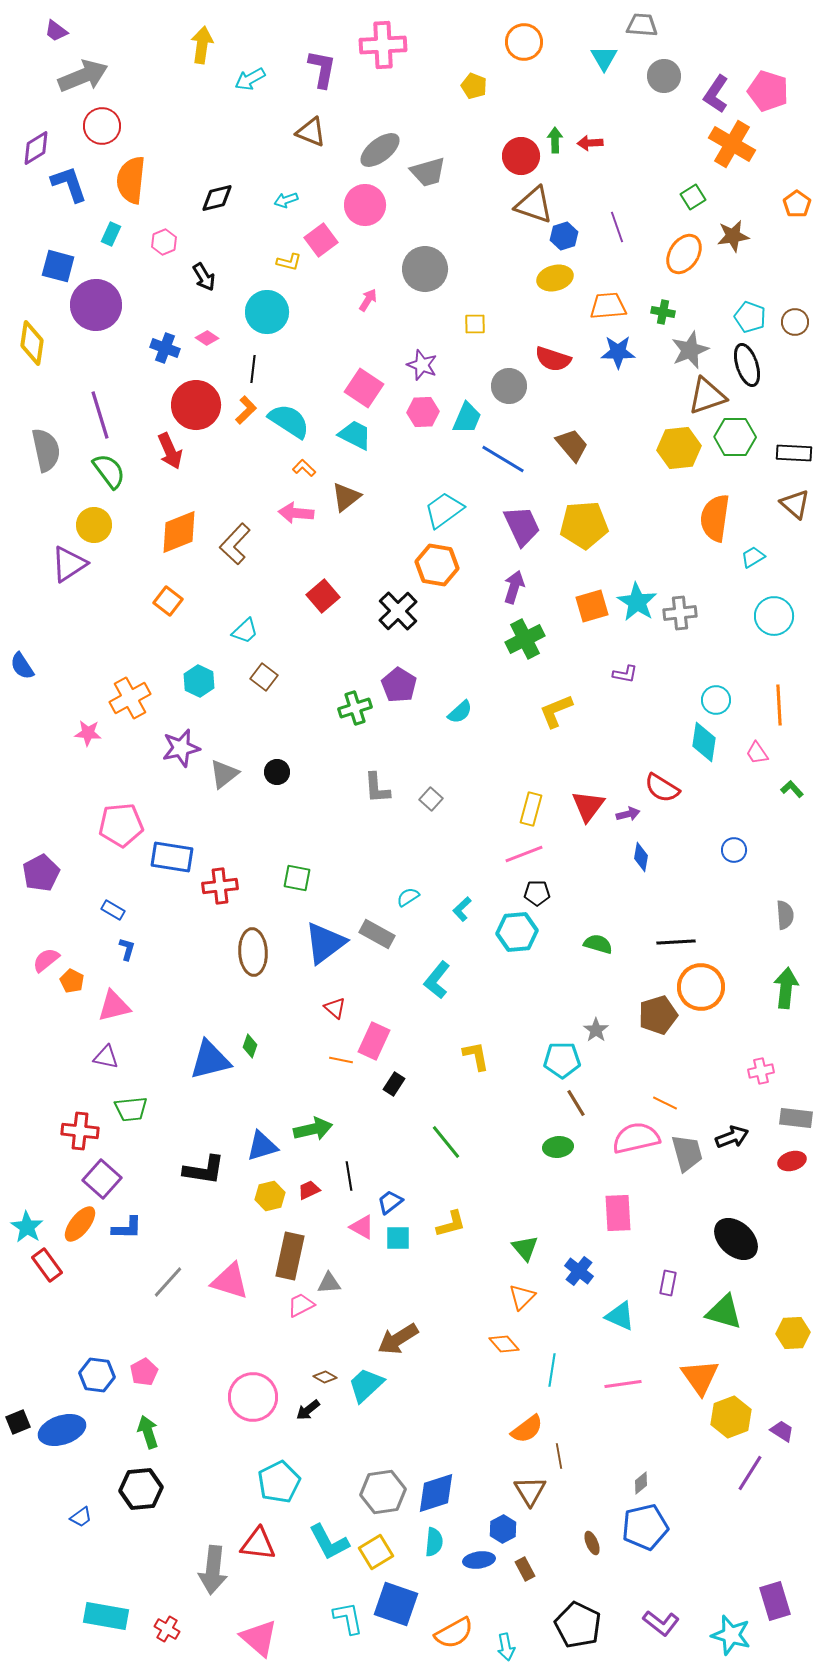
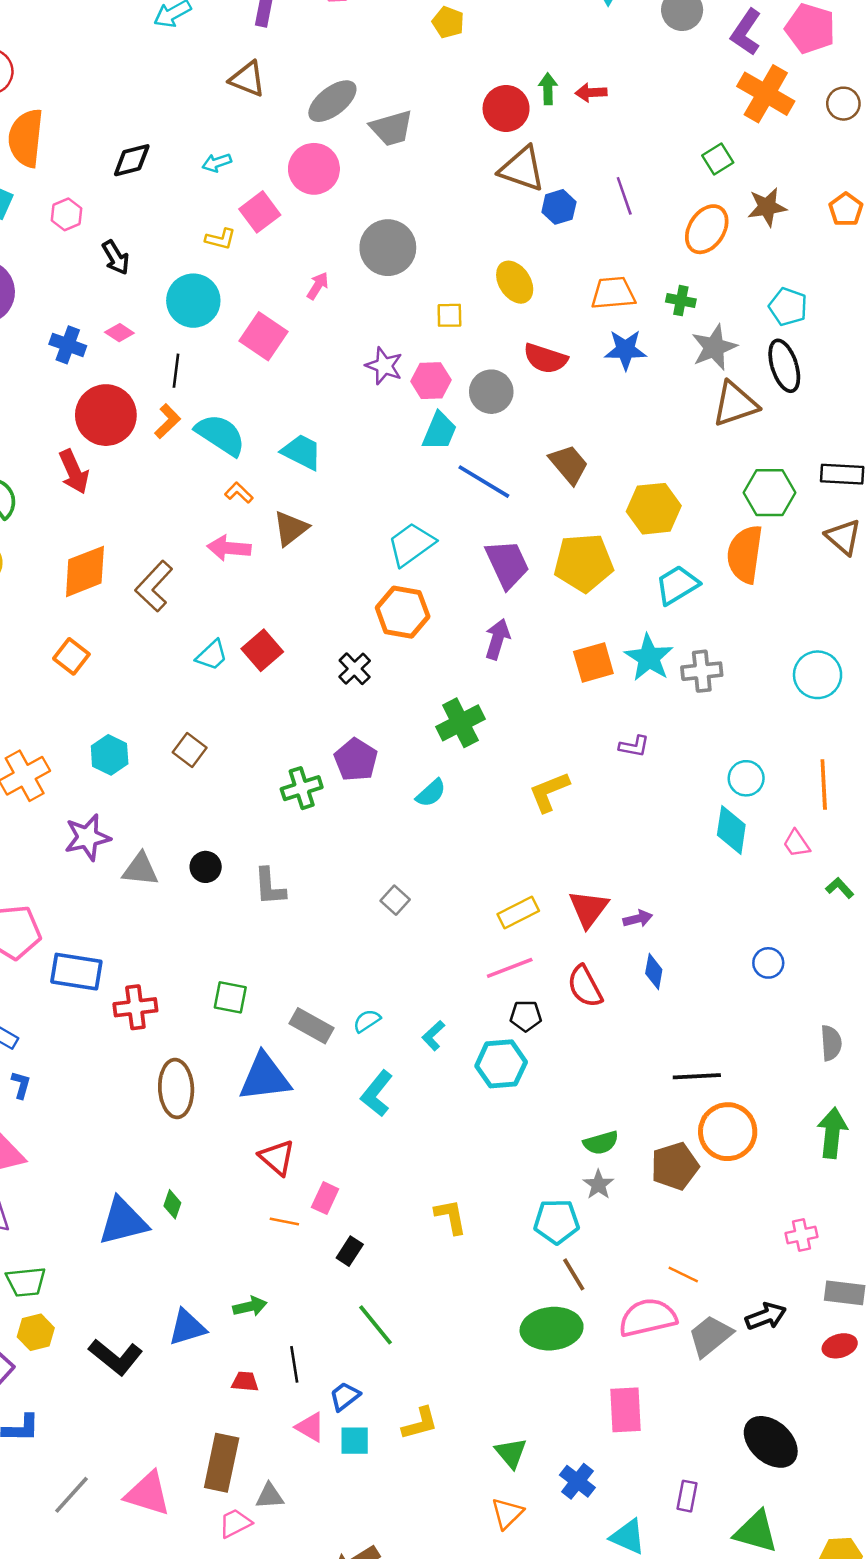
orange pentagon: (797, 204) -> (846, 209), moved
yellow ellipse: (555, 278) -> (515, 282), moved, turned 72
brown circle: (795, 322) -> (843, 104), moved
pink square: (364, 388) -> (263, 336), moved
pink hexagon: (423, 412) -> (431, 381), moved
green hexagon: (735, 437) -> (770, 493), moved
yellow hexagon: (679, 448) -> (654, 509), moved
cyan trapezoid: (753, 557) -> (677, 585), moved, size x1.5
black cross: (398, 611) -> (355, 669), size x0.7
cyan trapezoid: (245, 631) -> (212, 655), moved
green cross: (525, 639) -> (460, 723), moved
gray triangle: (224, 774) -> (140, 869), turned 44
gray L-shape: (377, 788) -> (270, 887), moved
red semicircle: (662, 788) -> (585, 986), moved, turned 30
yellow rectangle: (531, 809) -> (518, 912), turned 48
gray rectangle: (377, 934) -> (311, 1026), moved
blue triangle: (325, 943) -> (265, 1077), turned 30
green semicircle: (598, 944) -> (601, 1143), moved, turned 148
cyan L-shape: (437, 980) -> (377, 1093), moved
red triangle: (335, 1008) -> (277, 1157), size x1.4
pink rectangle: (374, 1041) -> (325, 1198), size x0.7
green arrow: (313, 1129) -> (250, 1306), size x0.7
green line: (446, 1142) -> (376, 1325), moved
green ellipse: (558, 1147) -> (552, 1329), size x1.6
gray trapezoid: (687, 1153) -> (710, 1336), turned -114
black L-shape: (204, 1170) -> (116, 1357), turned 30
red trapezoid: (309, 1190) -> (245, 1382), turned 30
yellow hexagon: (270, 1196) -> (36, 1332), moved

